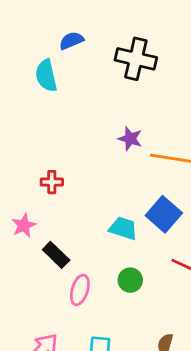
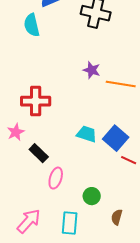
red cross: (52, 182) -> (36, 101), size x1.8
blue square: (164, 214) -> (116, 138), moved
green circle: (130, 280) -> (92, 196), moved

